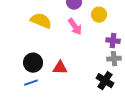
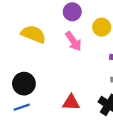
red triangle: (60, 68) -> (71, 102), moved

